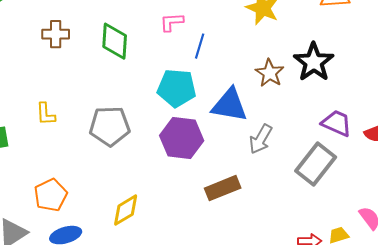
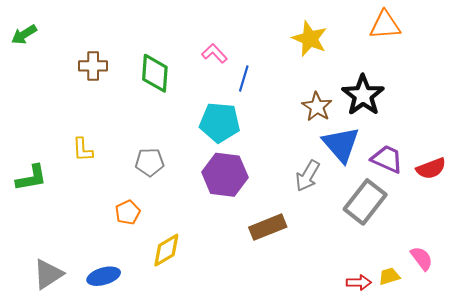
pink L-shape: (172, 22) -> (214, 53), turned 50
blue triangle: (230, 105) -> (341, 144), moved, turned 39
gray pentagon: (110, 126) -> (150, 162), size x0.7
orange pentagon: (51, 195) -> (128, 212), moved, size x0.7

